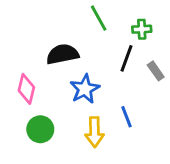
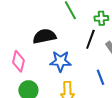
blue star: (85, 89) -> (60, 61), turned 30
blue line: (126, 117) -> (100, 77), moved

